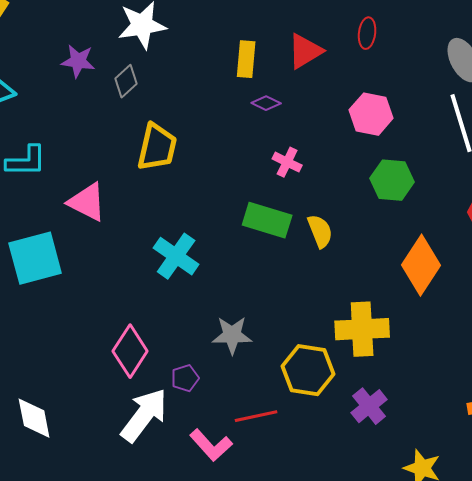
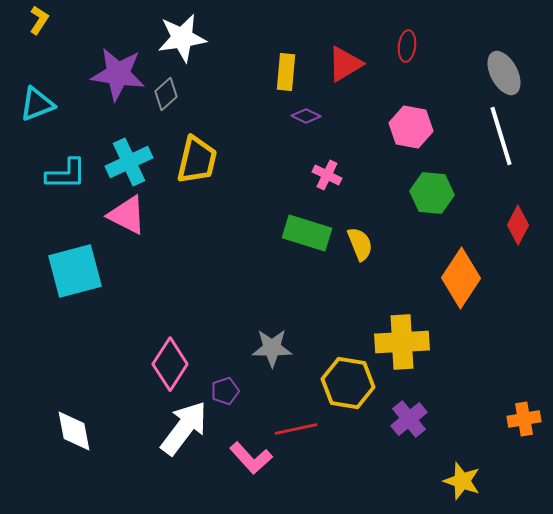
purple star: (78, 61) -> (118, 74), size x1.6
cyan cross: (176, 256) -> (129, 162), moved, turned 30

